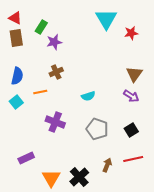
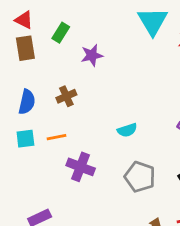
purple star: (54, 42) -> (92, 55), moved
brown cross: (56, 72) -> (66, 96), moved
orange line: (40, 92) -> (57, 137), moved
cyan square: (16, 102) -> (25, 139), turned 32

